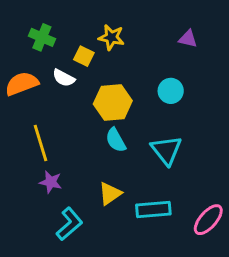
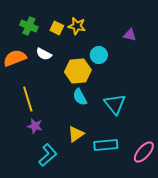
purple triangle: (188, 39) -> (130, 35), moved
yellow square: (84, 56) -> (57, 28), moved
cyan circle: (171, 91) -> (99, 55), moved

